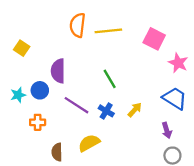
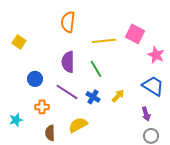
yellow line: (108, 31) -> (104, 41), moved
purple semicircle: (58, 71) -> (68, 62), moved
cyan star: (18, 95) -> (16, 120), moved
orange cross: (38, 122) -> (42, 107), moved

